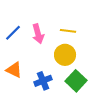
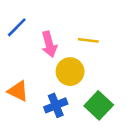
blue line: (13, 33) -> (17, 27), moved
yellow circle: (65, 55) -> (70, 72), moved

